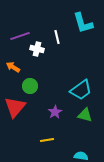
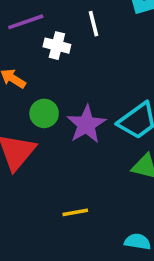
purple star: (55, 112) -> (86, 124), moved, size x1.5

